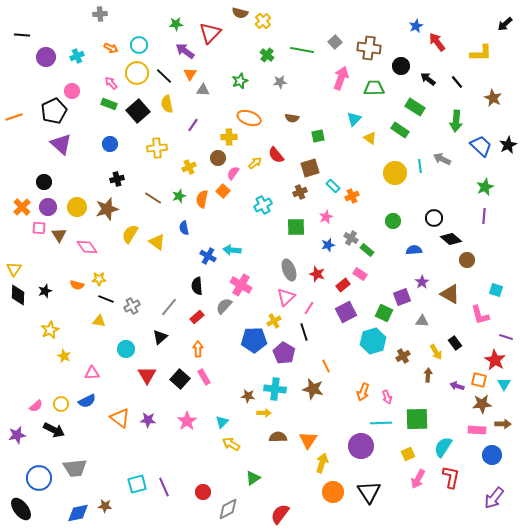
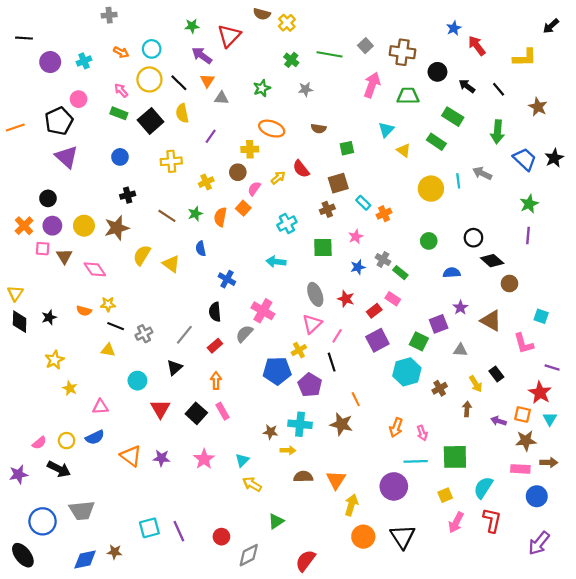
cyan arrow: (232, 250) -> (276, 262), moved

